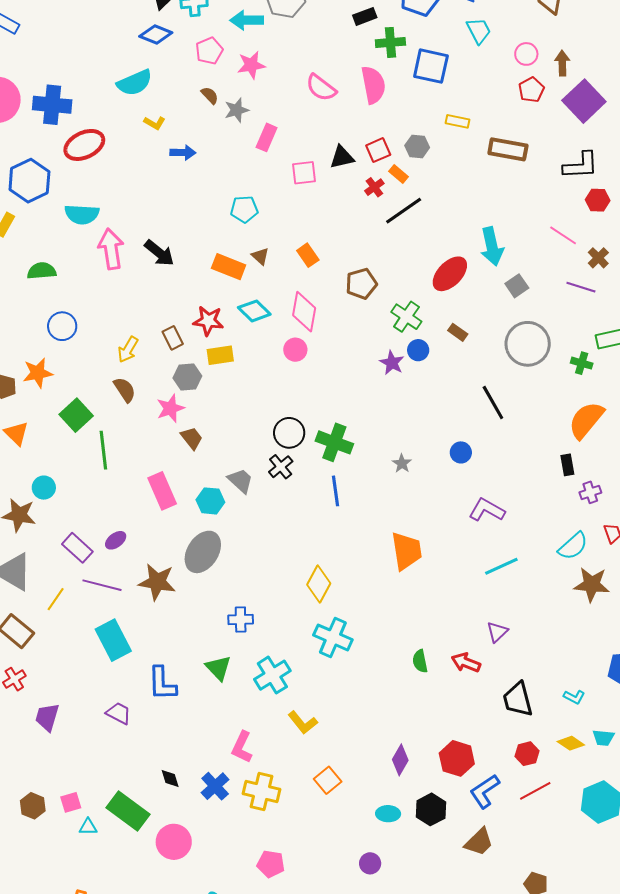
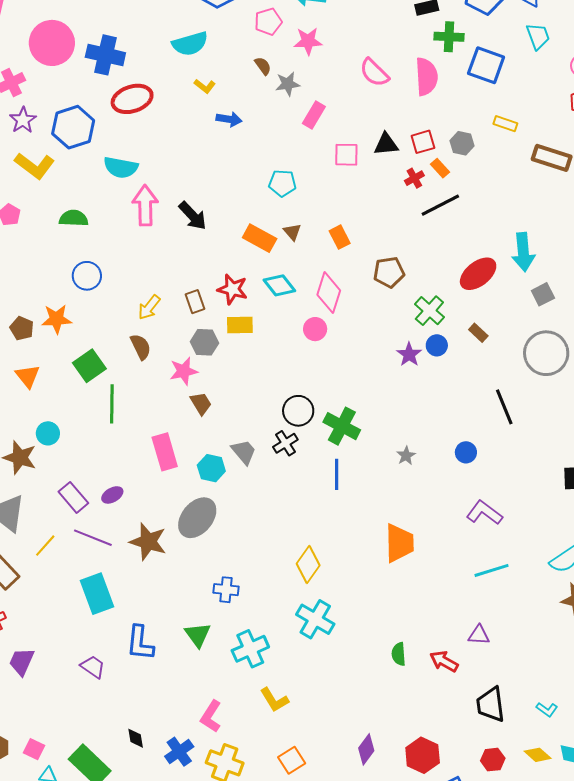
purple triangle: (497, 632) -> (479, 635), turned 40
pink square: (71, 802) -> (34, 749), turned 35

